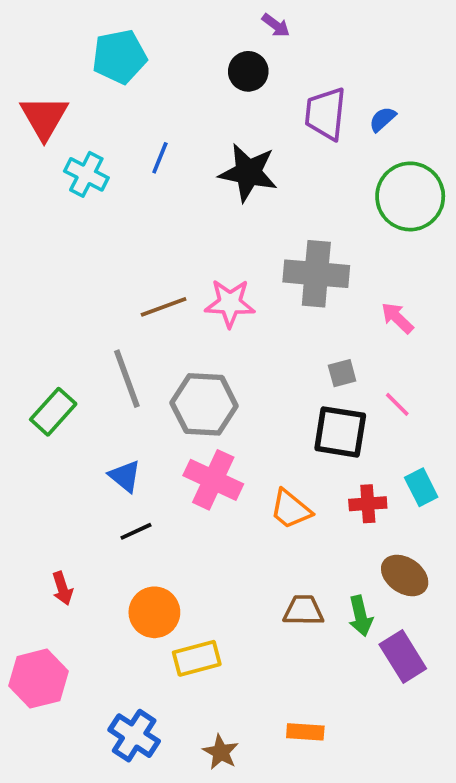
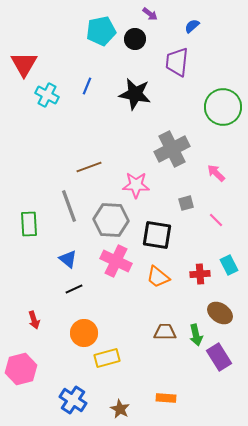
cyan pentagon: (119, 57) -> (101, 31), moved
blue semicircle: (383, 119) -> (192, 26), moved
gray cross: (316, 274) -> (172, 149), turned -32
pink star: (230, 303) -> (136, 185), moved
green rectangle: (53, 412) -> (29, 224), turned -45
black square: (340, 432) -> (157, 235), moved

